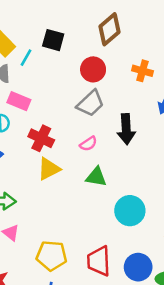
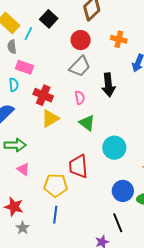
black square: (53, 40) -> (49, 19), turned 30
pink semicircle: (88, 144) -> (80, 98), turned -64
green triangle: (96, 177) -> (87, 123), turned 30
red trapezoid: (99, 261) -> (78, 166), moved

